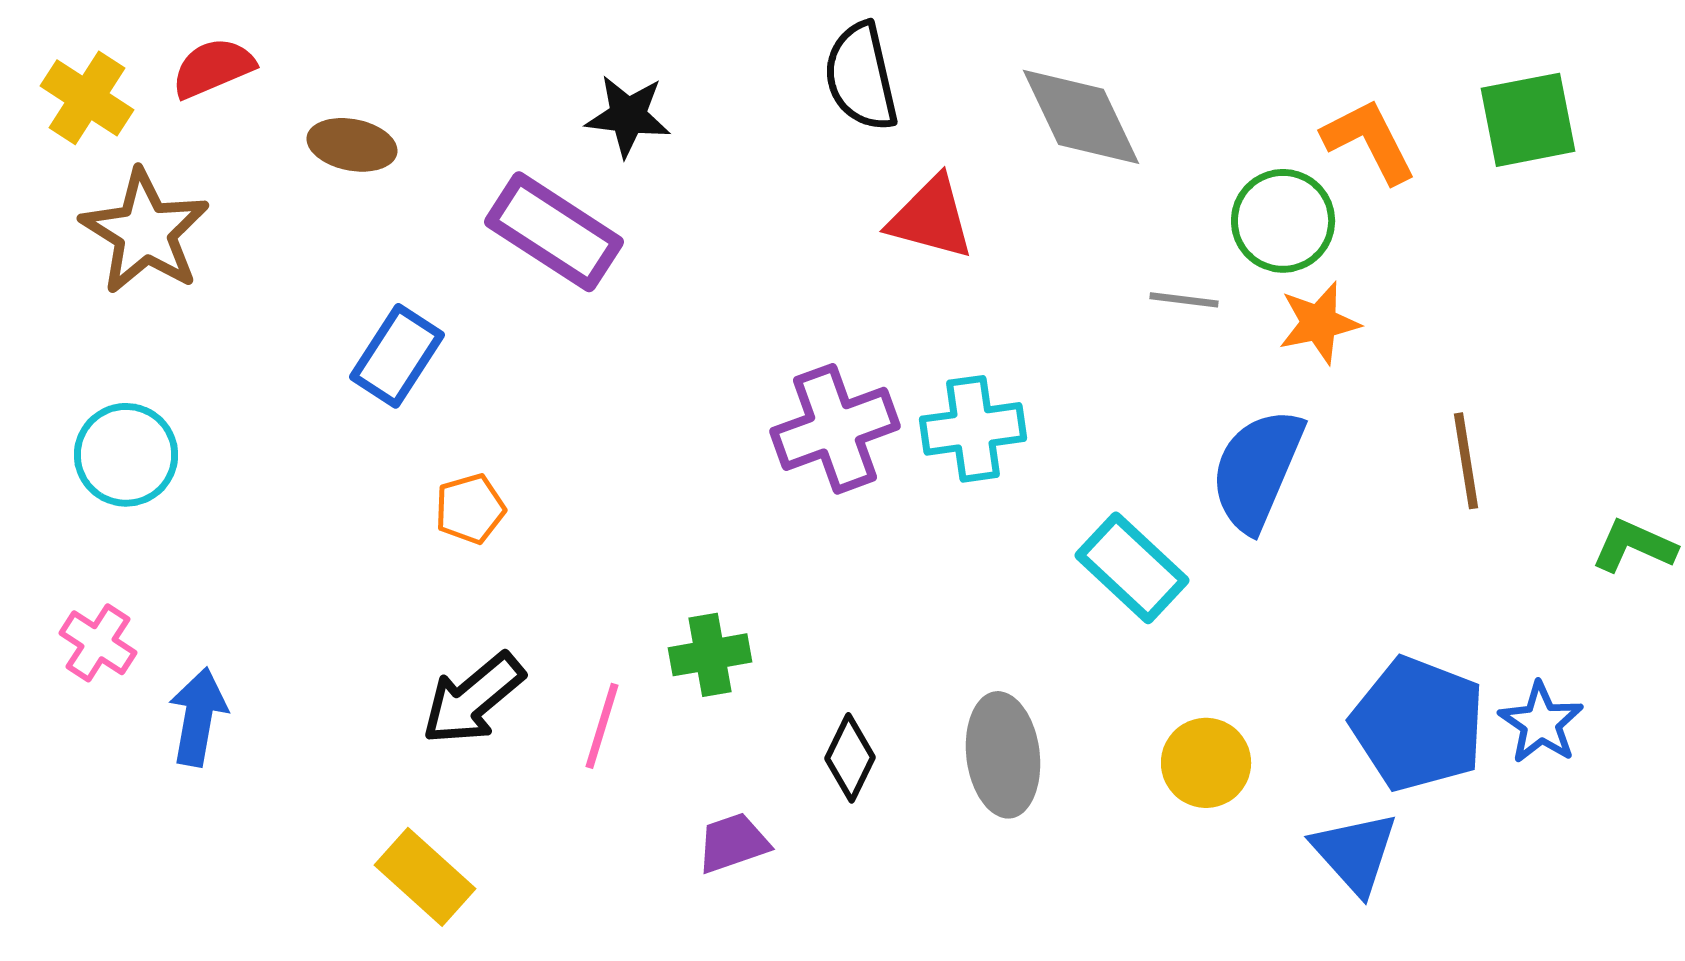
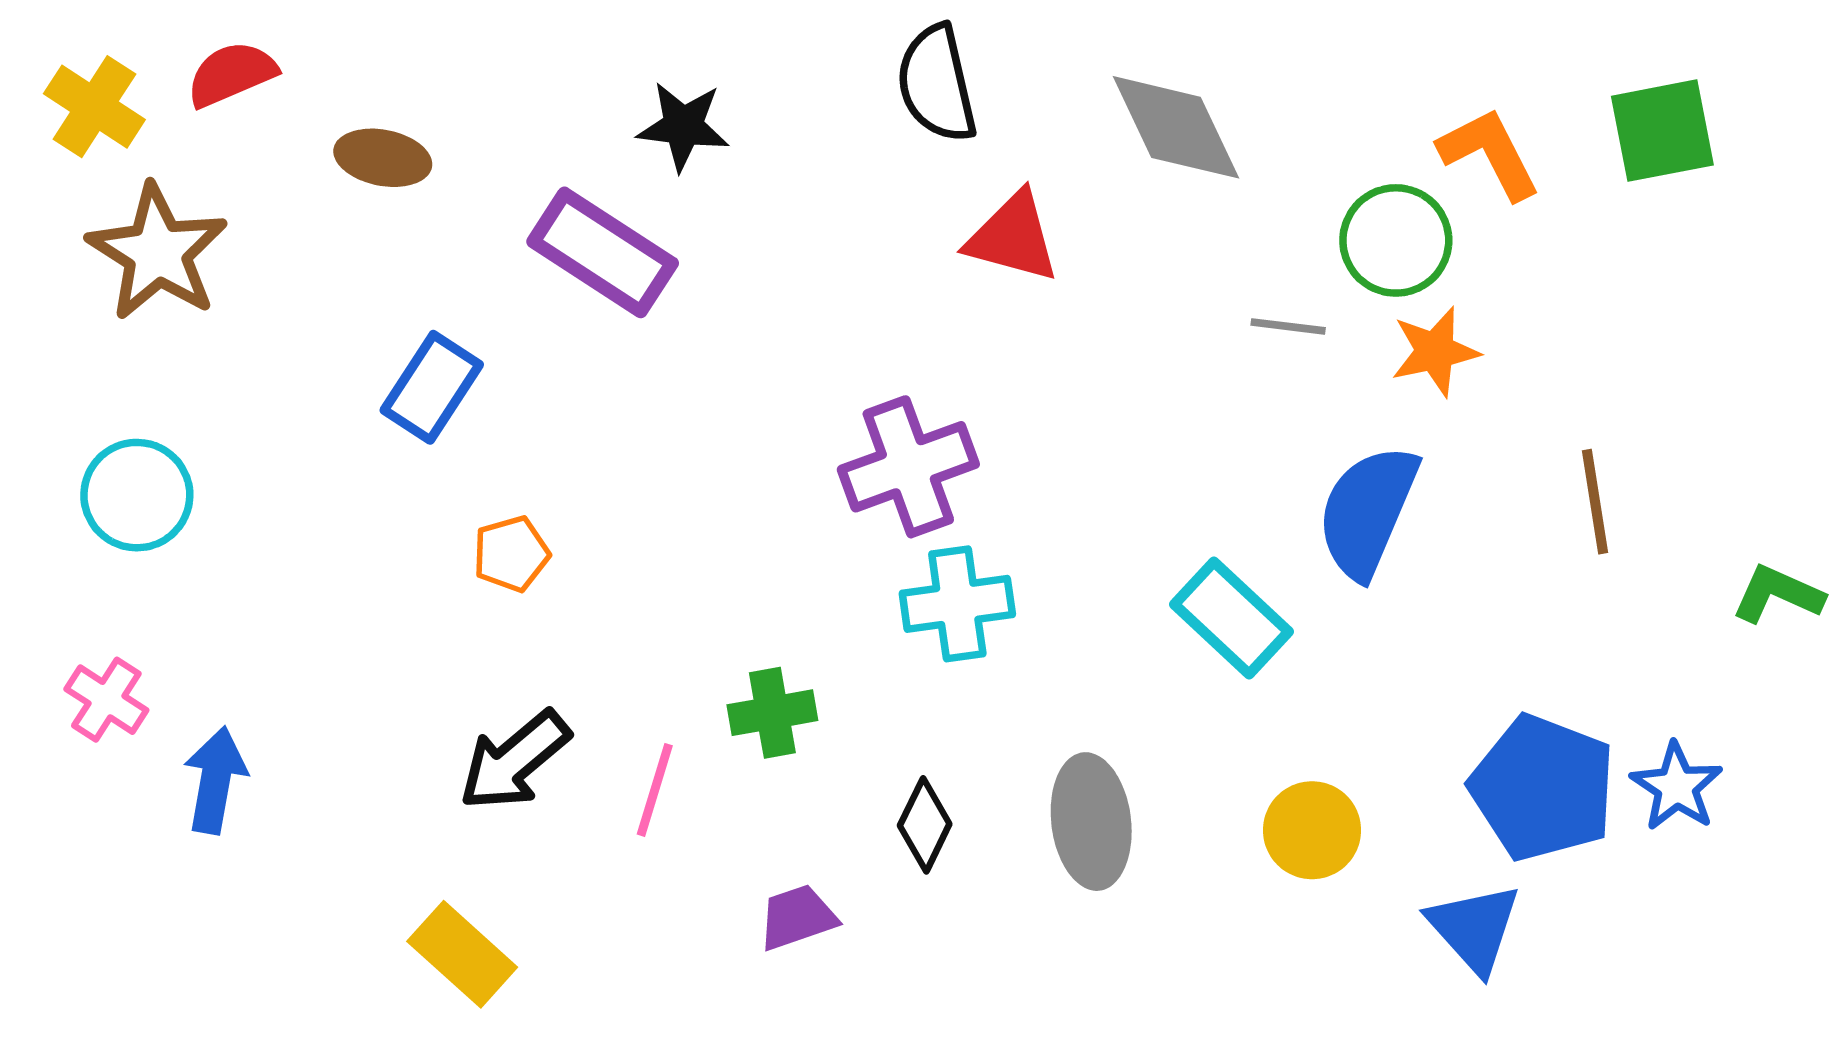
cyan cross: (973, 429) -> (957, 604), moved

